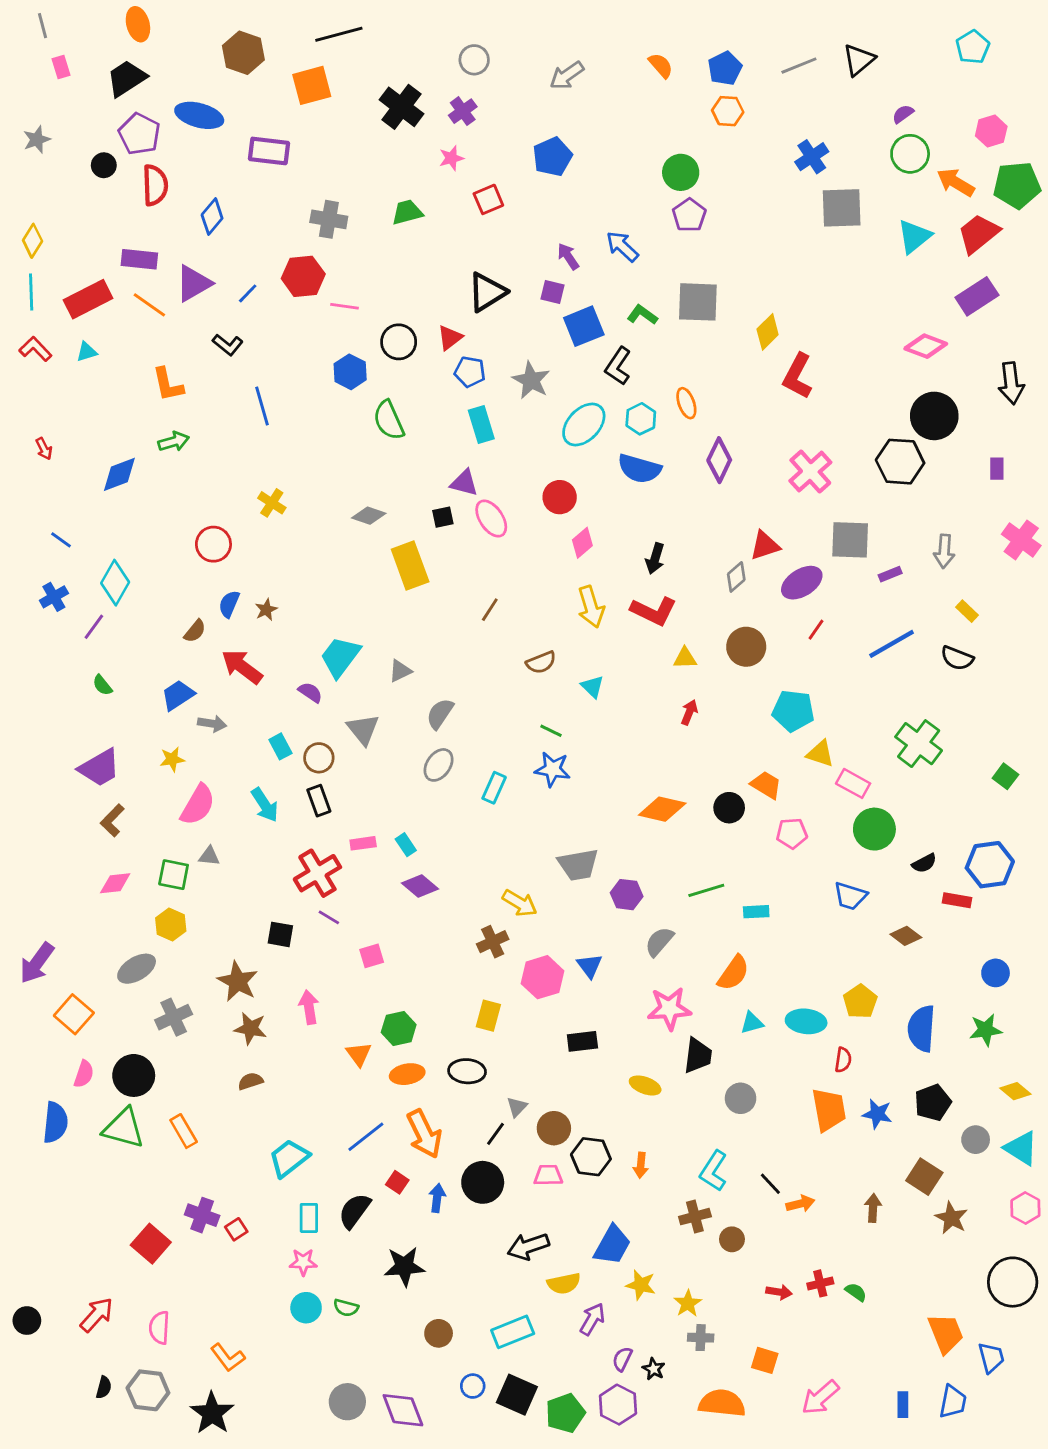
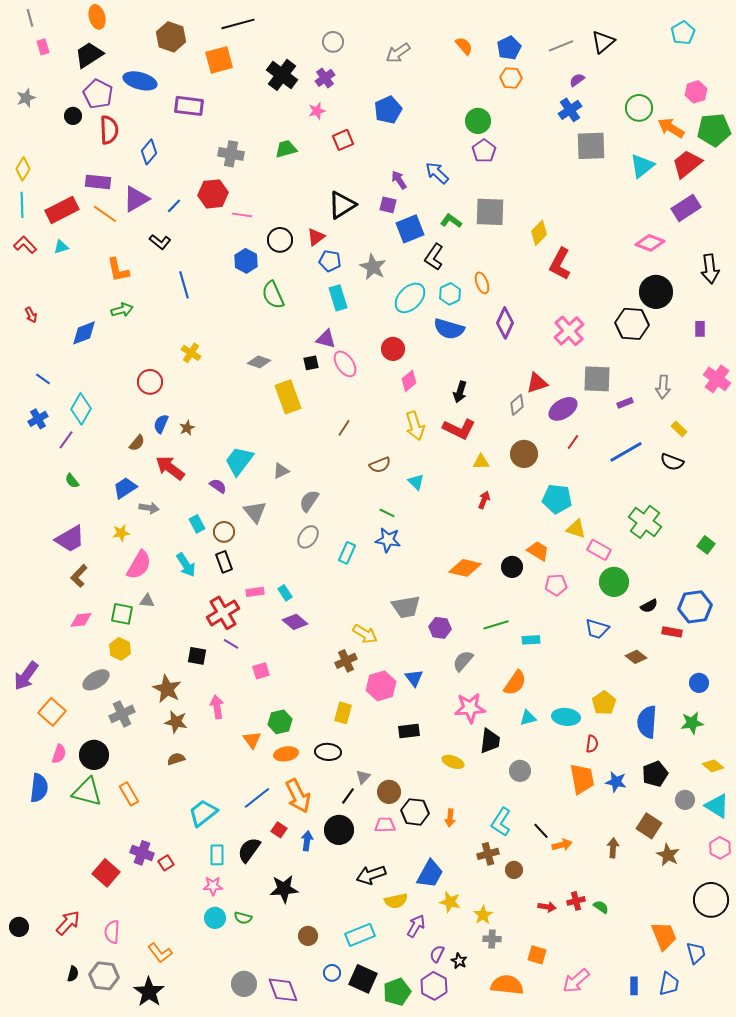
purple semicircle: (903, 114) -> (577, 80), moved

